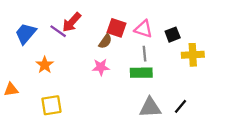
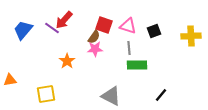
yellow cross: (193, 55) -> (191, 36), moved
orange star: (45, 65) -> (67, 61), moved
pink star: (101, 67) -> (95, 49), moved
green rectangle: (141, 73) -> (137, 65), moved
gray triangle: (150, 107) -> (111, 96), moved, turned 30

